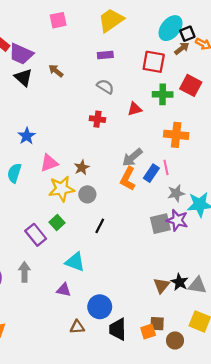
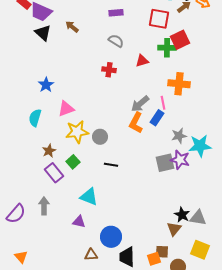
red square: (191, 85) -> (180, 40), moved, turned 36
brown star: (82, 167) -> (49, 151), moved
pink line: (166, 167) -> (163, 103), moved
black line: (100, 226) -> (111, 165), turned 72
brown triangle: (162, 285) -> (174, 229), moved

